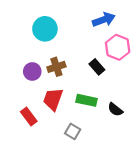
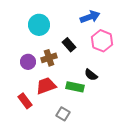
black rectangle: (97, 67) -> (69, 45), moved
red trapezoid: (53, 99) -> (46, 86), turned 50
black semicircle: (115, 110) -> (91, 75), moved

